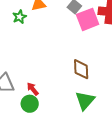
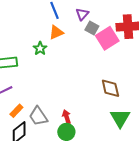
red arrow: (33, 89) -> (67, 117), turned 32

